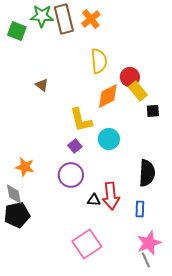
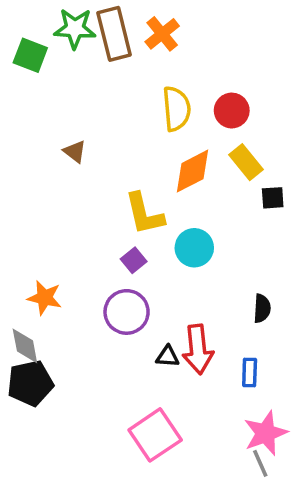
red circle: (130, 77) -> (232, 111), moved
black semicircle: (147, 173) -> (262, 308), size x0.6

